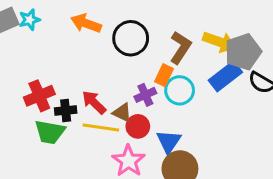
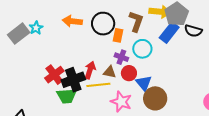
orange rectangle: (164, 75) -> (118, 35), moved
purple cross: (145, 95) -> (121, 57), turned -32
red arrow: (94, 102) -> (90, 70), turned 78
black cross: (66, 110) -> (73, 80), size x1.6
red circle: (138, 126) -> (129, 73), moved

